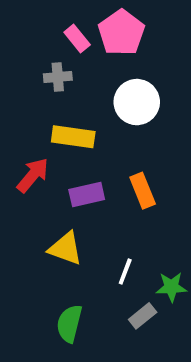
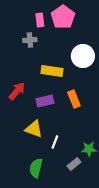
pink rectangle: (77, 38) -> (40, 20), turned 32
white circle: (137, 102) -> (83, 56), moved
yellow rectangle: (73, 137) -> (52, 71), moved
white line: (125, 272) -> (55, 142), moved

